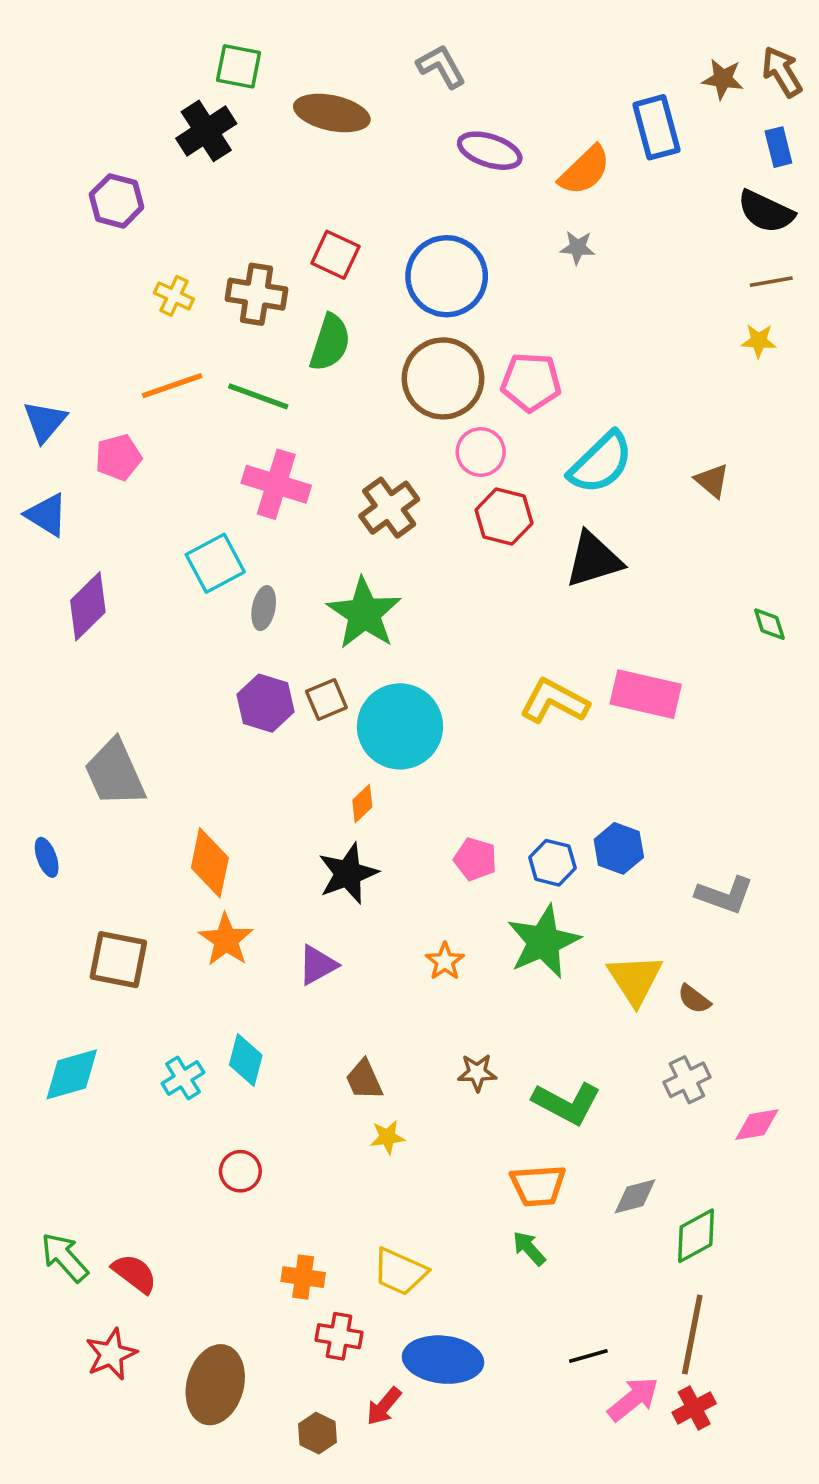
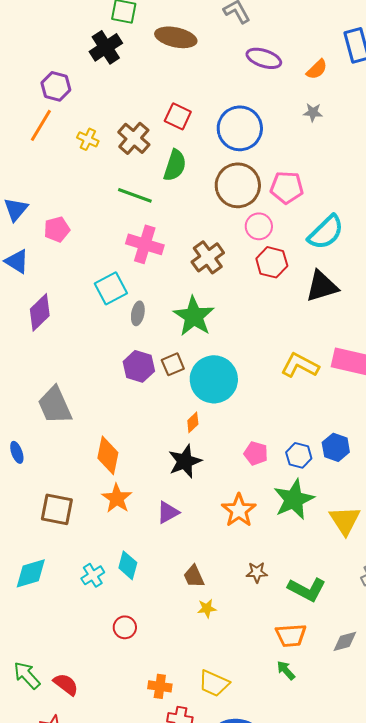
orange semicircle: (585, 170) -> (317, 69), size x0.7
brown cross: (256, 294) -> (134, 138), turned 32
orange line: (172, 386) -> (41, 125), moved, turned -40
orange star: (445, 961) -> (239, 510), size x1.6

